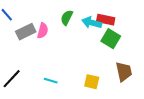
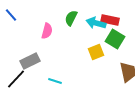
gray rectangle: (26, 32) -> (30, 61), moved
yellow square: (92, 82) -> (96, 52), moved, turned -35

